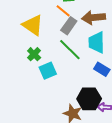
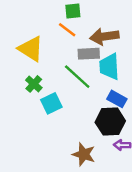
gray rectangle: (69, 26) -> (89, 54), moved, turned 54
black hexagon: (89, 99) -> (110, 122), moved

